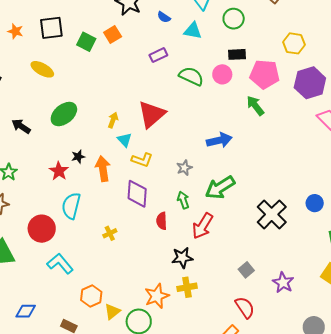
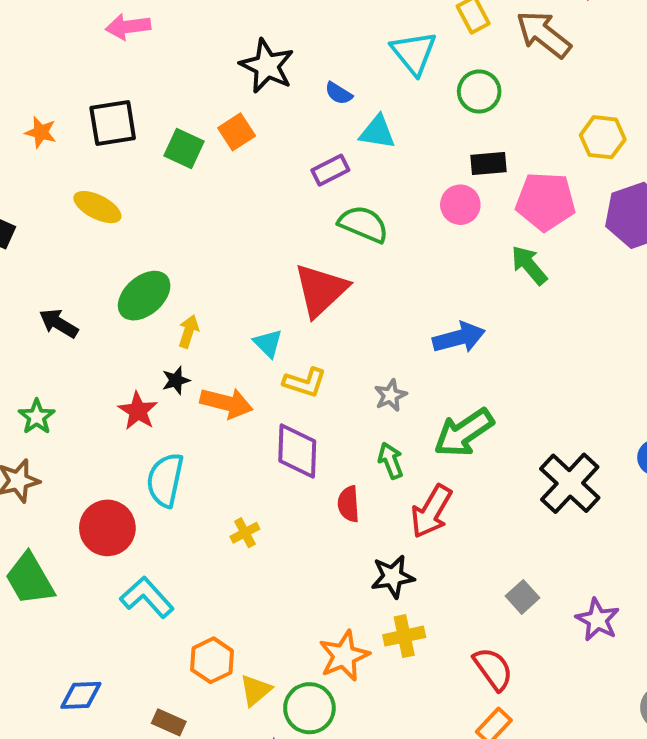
cyan triangle: (193, 31) -> (377, 132), moved
green semicircle: (191, 76) -> (363, 224), moved
yellow arrow: (113, 120) -> (189, 331), moved
orange arrow: (103, 169) -> (226, 403), turned 115
red semicircle: (245, 307) -> (493, 669), moved

